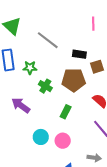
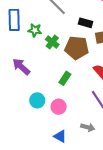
green cross: (45, 86) -> (52, 42), moved

